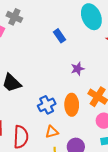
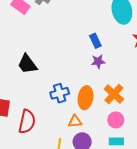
blue rectangle: (59, 36) -> (95, 41), moved
orange triangle: (52, 132) -> (75, 121), moved

